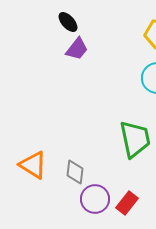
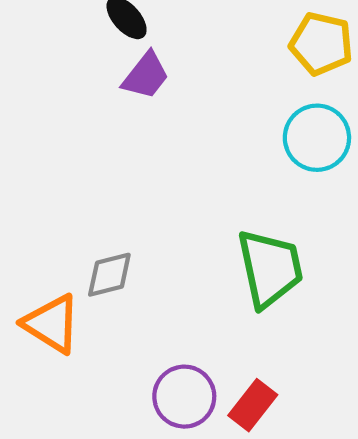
gray diamond: (75, 172) -> (109, 275), moved, turned 70

